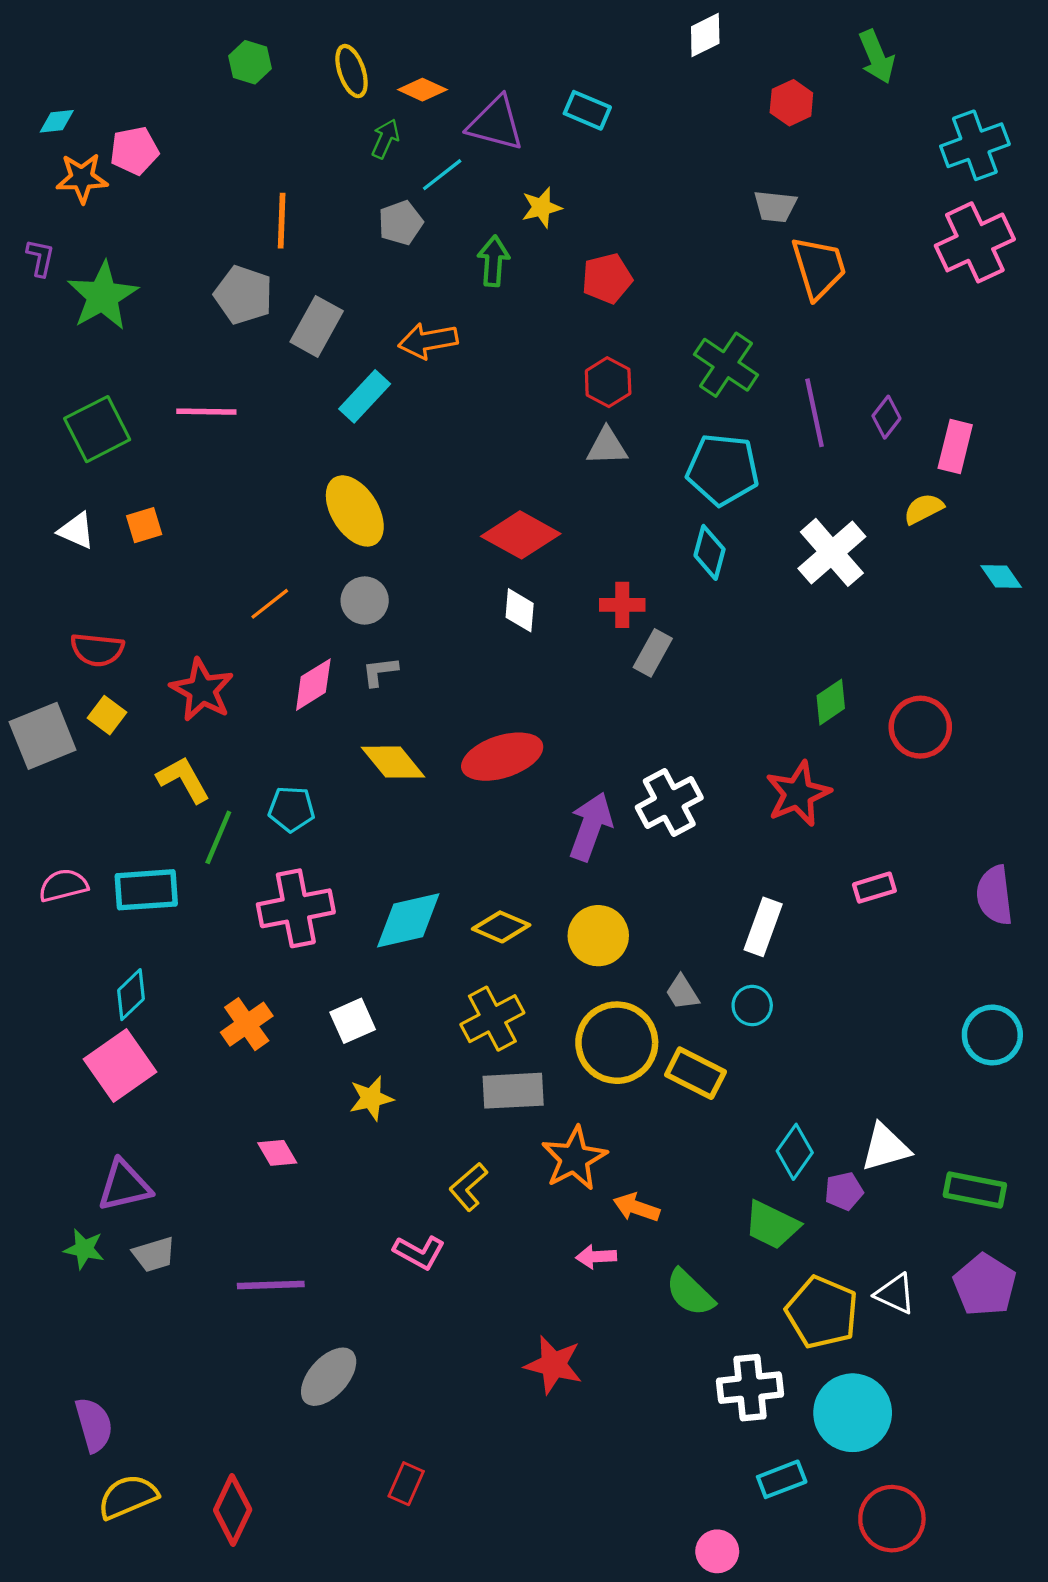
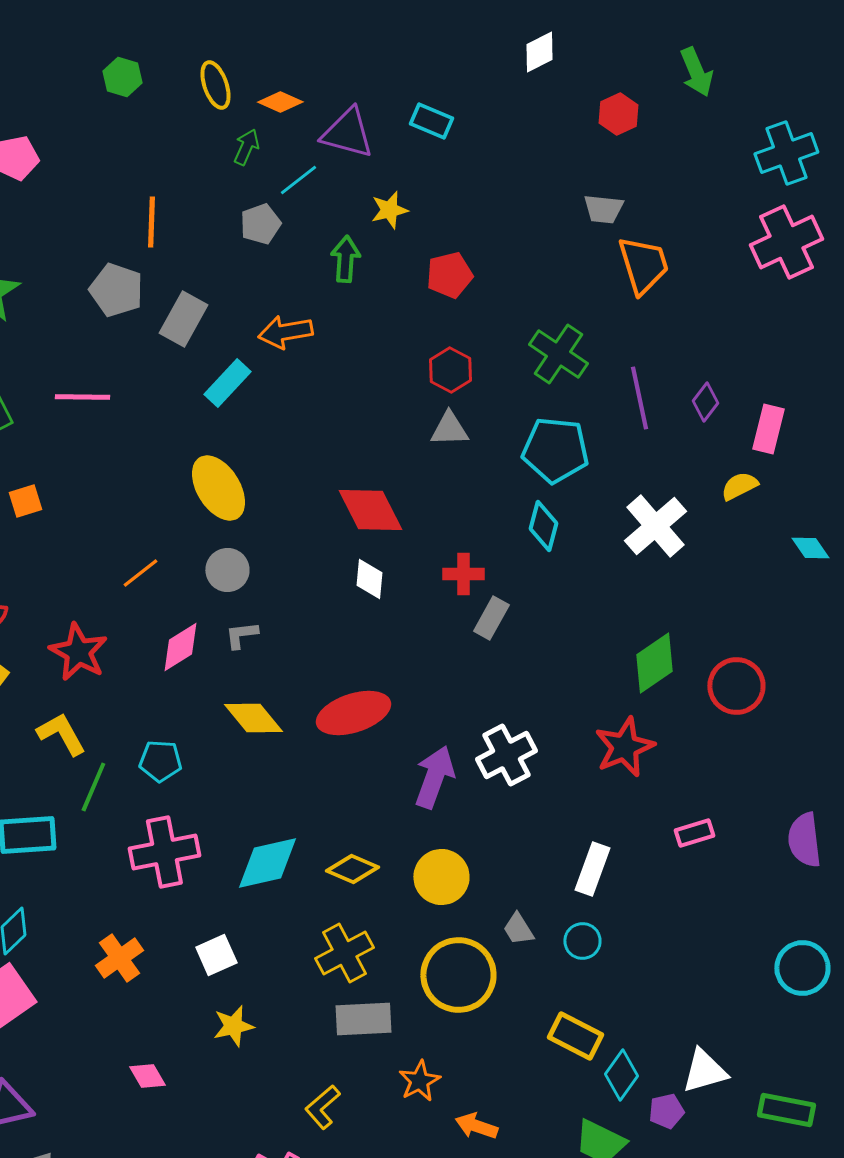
red diamond: (521, 535) -> (370, 510), turned 34
green diamond: (831, 702) -> (654, 663), size x1.4
yellow rectangle: (695, 1073) -> (575, 1036), moved
orange star: (574, 1158) -> (419, 1081), size x0.7

